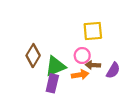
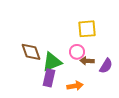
brown diamond: (33, 56) -> (31, 52), turned -50
orange arrow: (80, 75) -> (75, 86), moved

